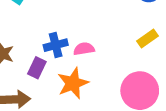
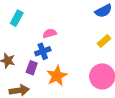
pink semicircle: (84, 49) -> (50, 33), moved

